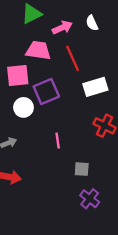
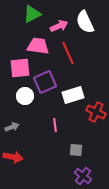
white semicircle: (92, 23) -> (85, 22), size x1.6
white rectangle: (95, 87) -> (73, 95), moved

